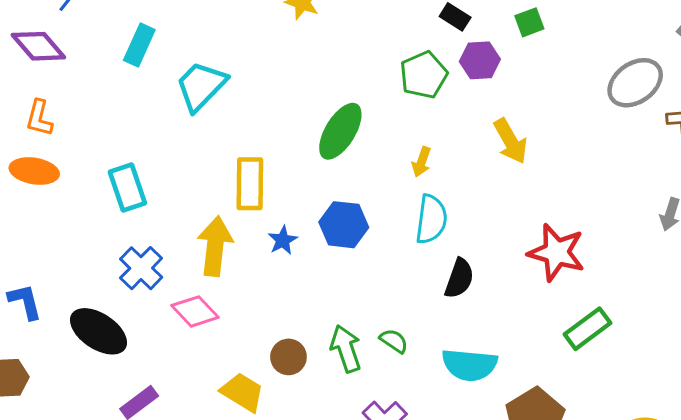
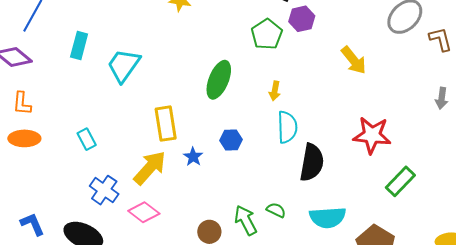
yellow arrow: (510, 141) -> (354, 60), moved
cyan rectangle: (127, 187) -> (87, 139), size x0.7
blue hexagon: (344, 225) -> (231, 140), size x0.7
yellow arrow: (215, 246) -> (150, 168), turned 45
black semicircle: (459, 278) -> (312, 162), size x1.4

